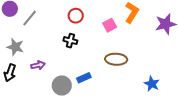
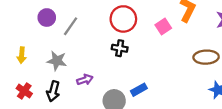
red circle: (76, 16) -> (123, 19), size x1.5
brown ellipse: (116, 59) -> (206, 57), moved

